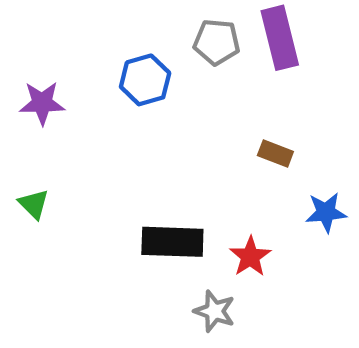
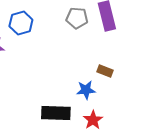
blue hexagon: (145, 80) -> (21, 23), moved
blue star: (326, 212) -> (86, 90), moved

